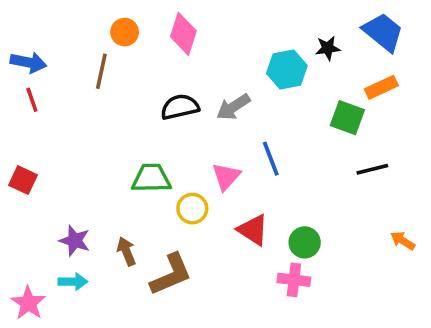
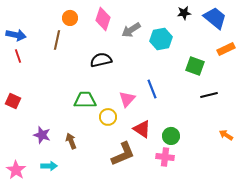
black star: (328, 48) -> (184, 13), moved
orange rectangle: (381, 87) -> (226, 49), moved
gray arrow: (233, 107) -> (131, 30), moved
brown L-shape: (171, 274) -> (123, 154), moved
cyan arrow: (73, 282) -> (49, 166), moved

